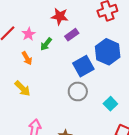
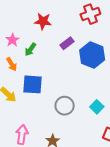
purple rectangle: (72, 35) -> (67, 43), moved
blue square: (83, 66) -> (33, 84), moved, turned 35
gray circle: (78, 91) -> (65, 106), moved

